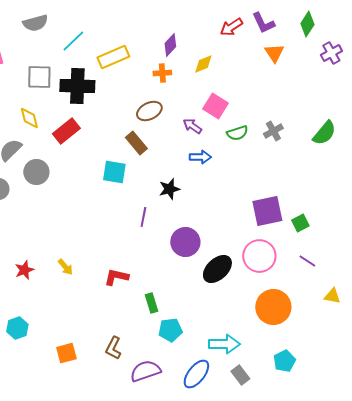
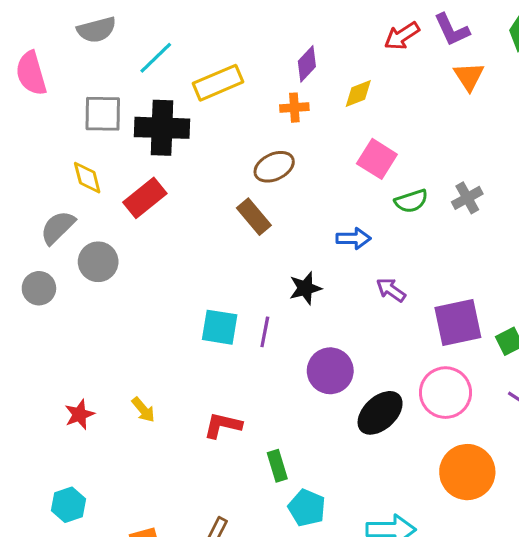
purple arrow: (192, 126) -> (391, 290), moved
cyan square: (114, 172) -> (220, 327), moved
cyan pentagon: (170, 330) -> (307, 508), turned 30

